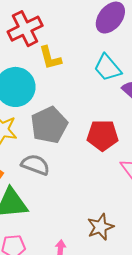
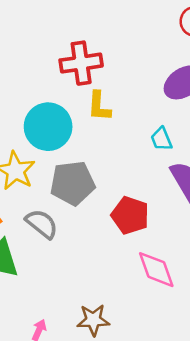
cyan trapezoid: (108, 68) -> (161, 139), size x0.7

